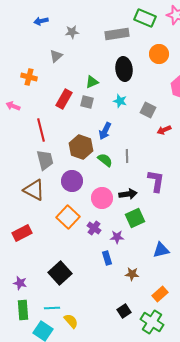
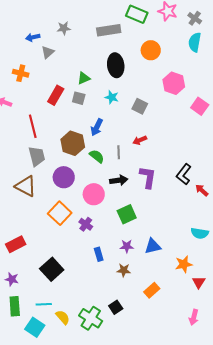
blue arrow: (41, 21) -> (33, 37), moved
red arrow: (164, 130) -> (140, 140), moved
black arrow: (128, 194) -> (119, 180), moved
red rectangle: (22, 233) -> (16, 244), moved
purple star: (117, 237) -> (127, 246), moved
green cross: (152, 322) -> (91, 318), moved

